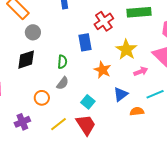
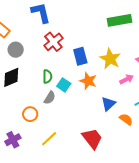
red cross: (104, 21) -> (53, 42), moved
blue rectangle: (85, 42) -> (80, 56), moved
cyan square: (88, 102) -> (64, 85), moved
orange semicircle: (137, 111) -> (126, 119), turned 48
red trapezoid: (86, 125) -> (92, 139), moved

